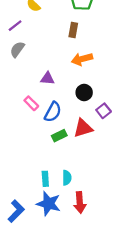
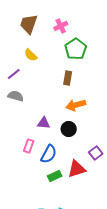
gray semicircle: (17, 49) -> (16, 96), turned 70
black circle: (84, 92) -> (69, 129), moved
pink rectangle: (31, 103) -> (29, 146), turned 64

